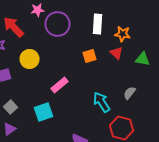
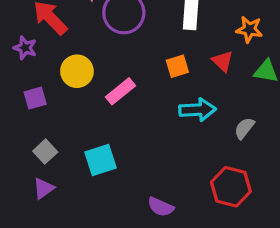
orange star: (122, 34) -> (249, 29), moved
pink rectangle: (60, 85) -> (120, 91), moved
cyan arrow: (102, 102) -> (197, 110), moved, turned 120

